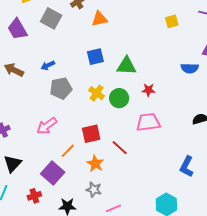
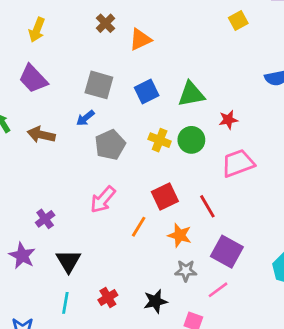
gray square: (51, 18) -> (99, 85), moved
red line: (120, 148) -> (207, 206), turned 30
purple square: (53, 173) -> (227, 252), moved

